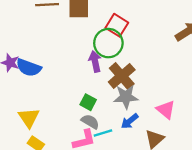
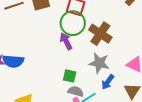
brown cross: (122, 76) -> (100, 34), moved
gray star: (126, 97) -> (99, 63), turned 30

